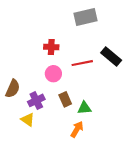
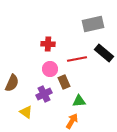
gray rectangle: (86, 17) -> (93, 24), moved
brown rectangle: (65, 99) -> (64, 82), moved
purple cross: (36, 100) -> (44, 94), moved

